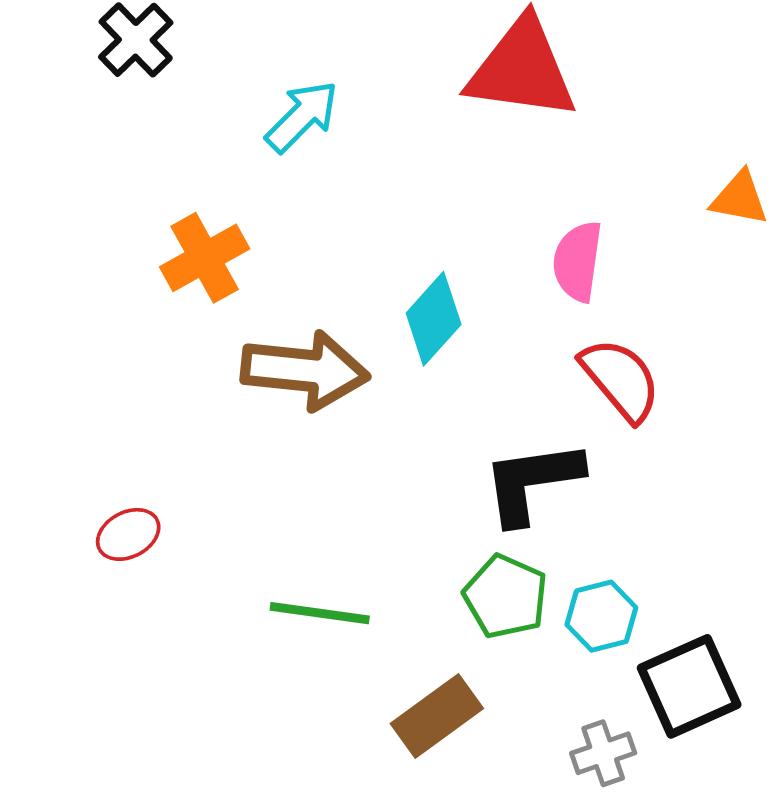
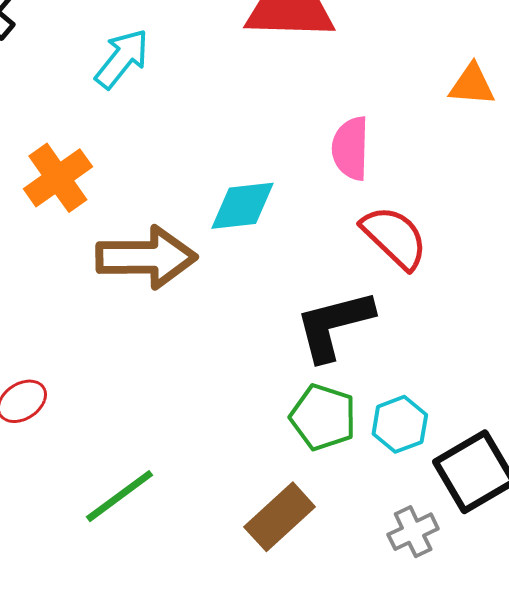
cyan diamond: (434, 319) -> (243, 206), turned 48
green line: (320, 613) -> (119, 496), moved, turned -38

